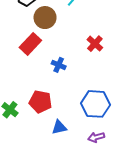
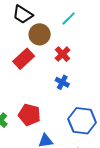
red cross: (95, 44) -> (62, 54), moved
blue cross: (59, 65) -> (62, 82), moved

